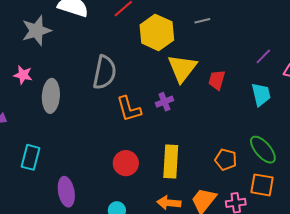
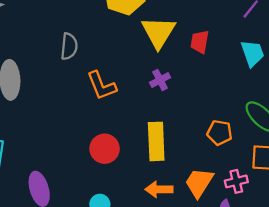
gray semicircle: (104, 72) -> (69, 46), size x0.7
purple cross: (164, 102) -> (160, 80), moved

